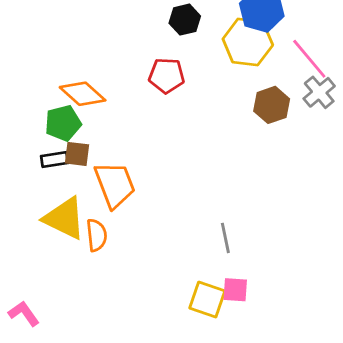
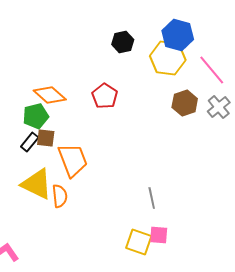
red pentagon: (167, 76) -> (105, 96), moved, turned 30
gray cross: (319, 92) -> (219, 107), moved
black rectangle: (55, 160) -> (30, 142), turned -42

